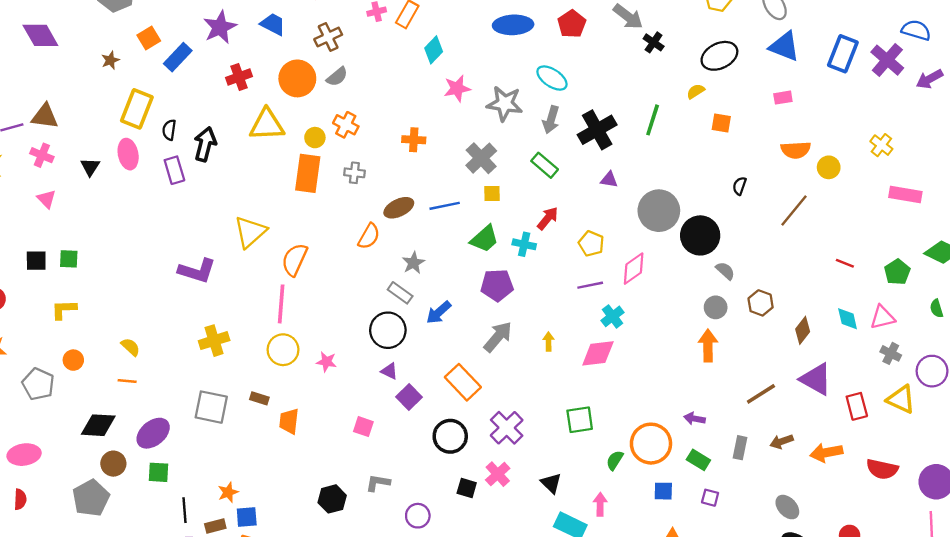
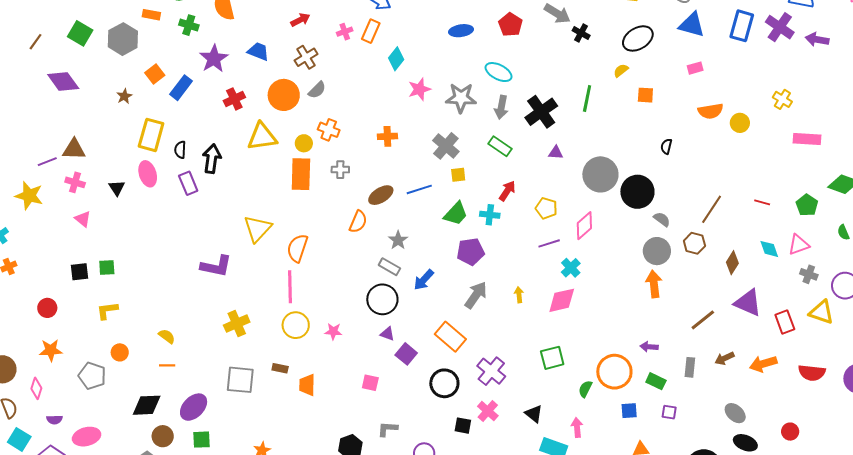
blue ellipse: (513, 25) -> (461, 31), size x0.7
purple arrow: (929, 79) -> (817, 39), turned 45
brown line: (794, 211) -> (712, 209), moved
gray circle: (716, 307) -> (657, 251), size x1.4

